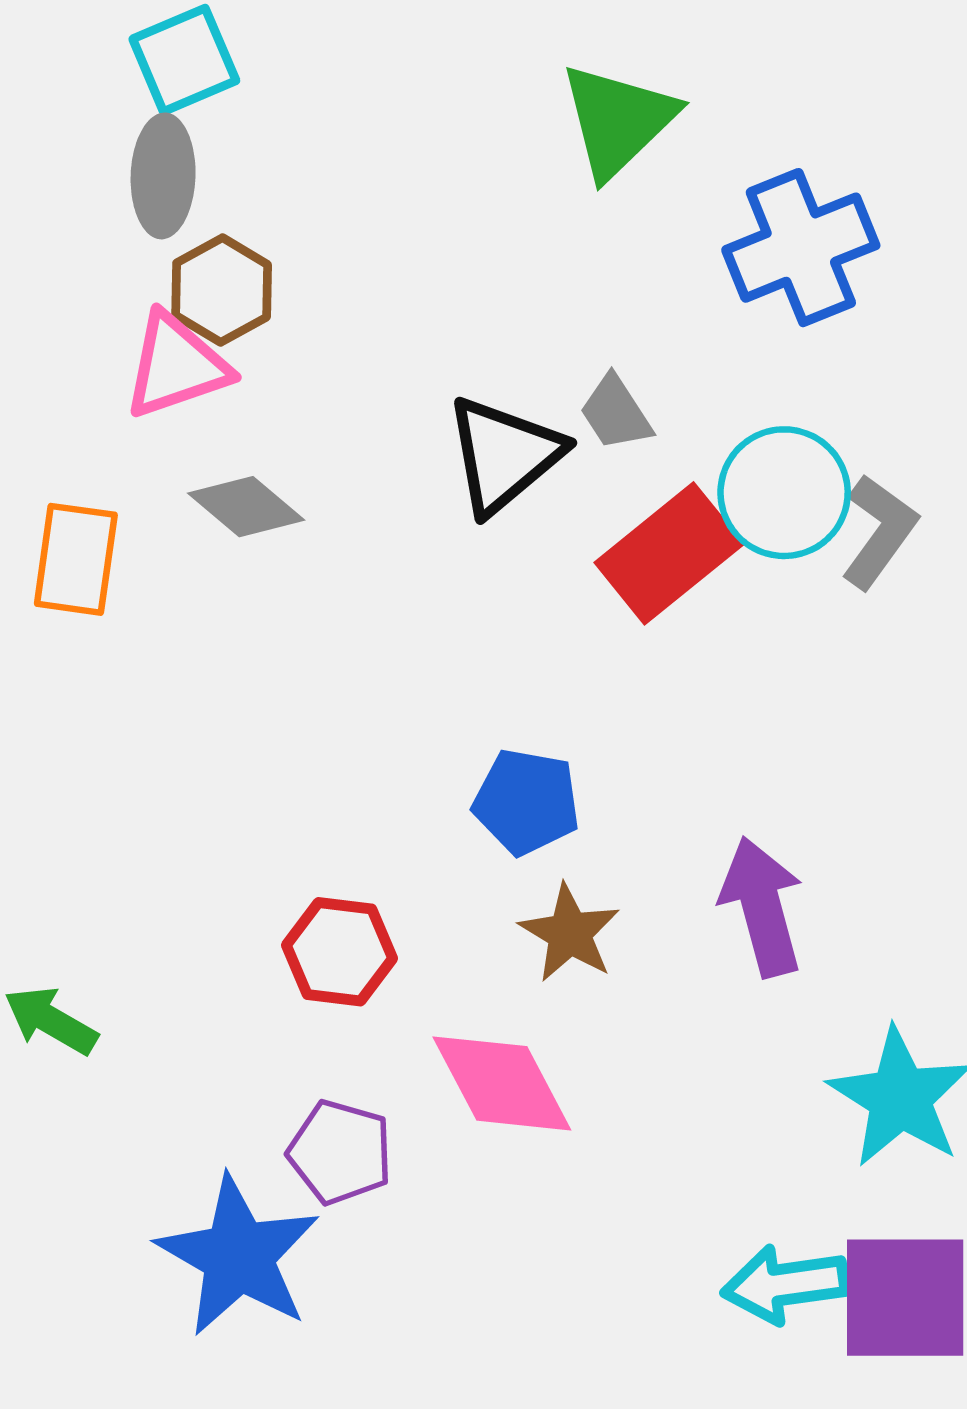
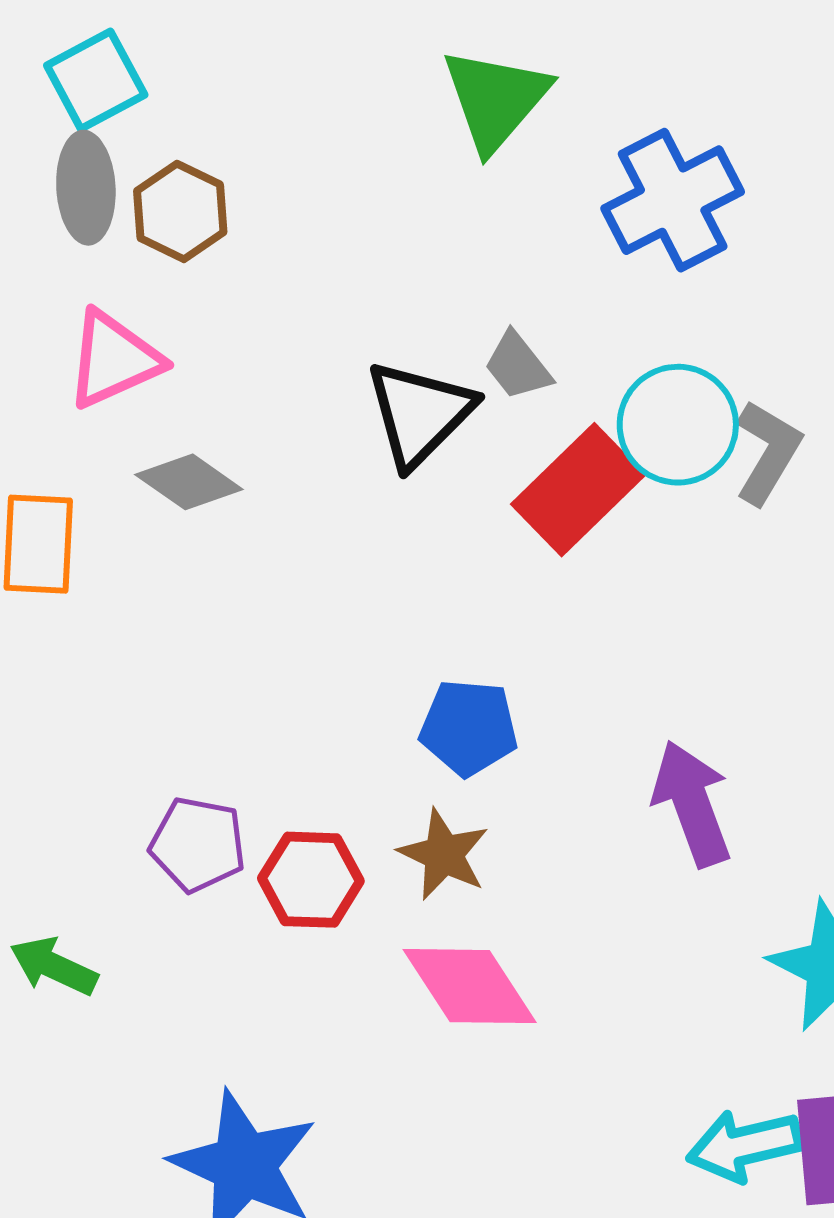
brown hexagon: (222, 290) -> (180, 211), moved
brown star: (570, 933) -> (444, 854), moved
purple pentagon: (340, 1152) -> (198, 844), moved

